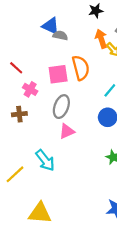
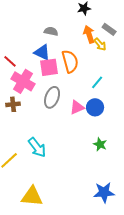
blue triangle: (51, 26) -> (42, 52), moved
pink cross: (30, 89) -> (23, 81), size x1.6
pink triangle: (67, 131) -> (77, 107), moved

